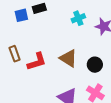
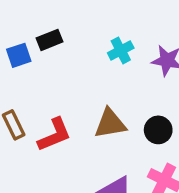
brown triangle: (68, 58) -> (110, 123), turned -36

